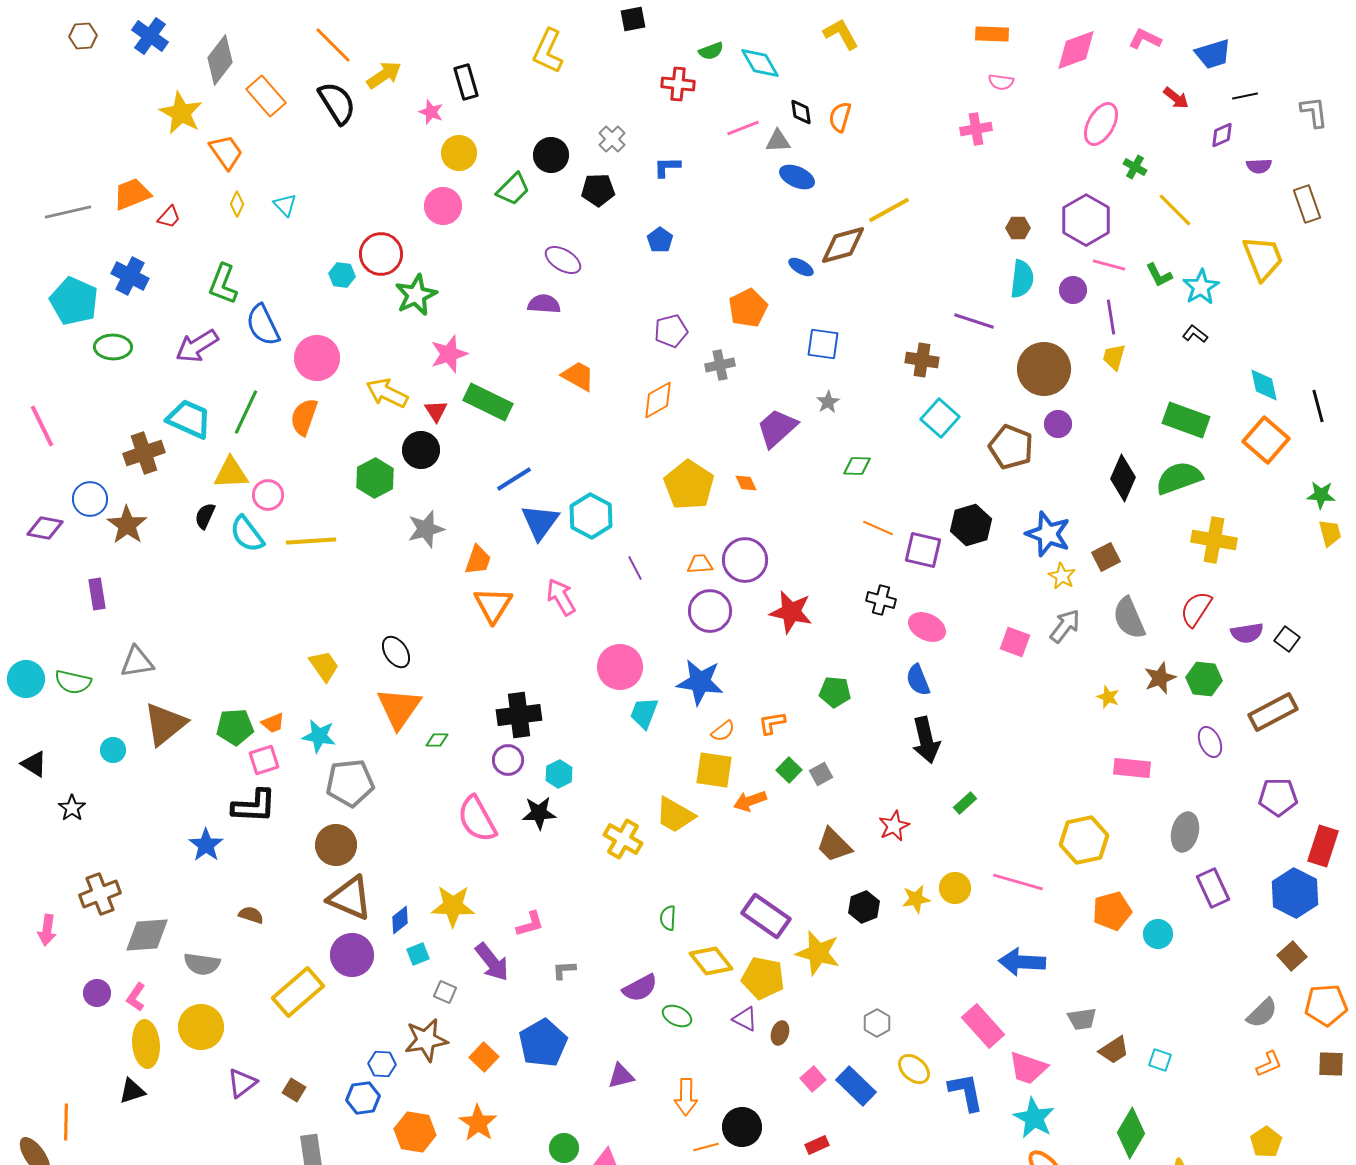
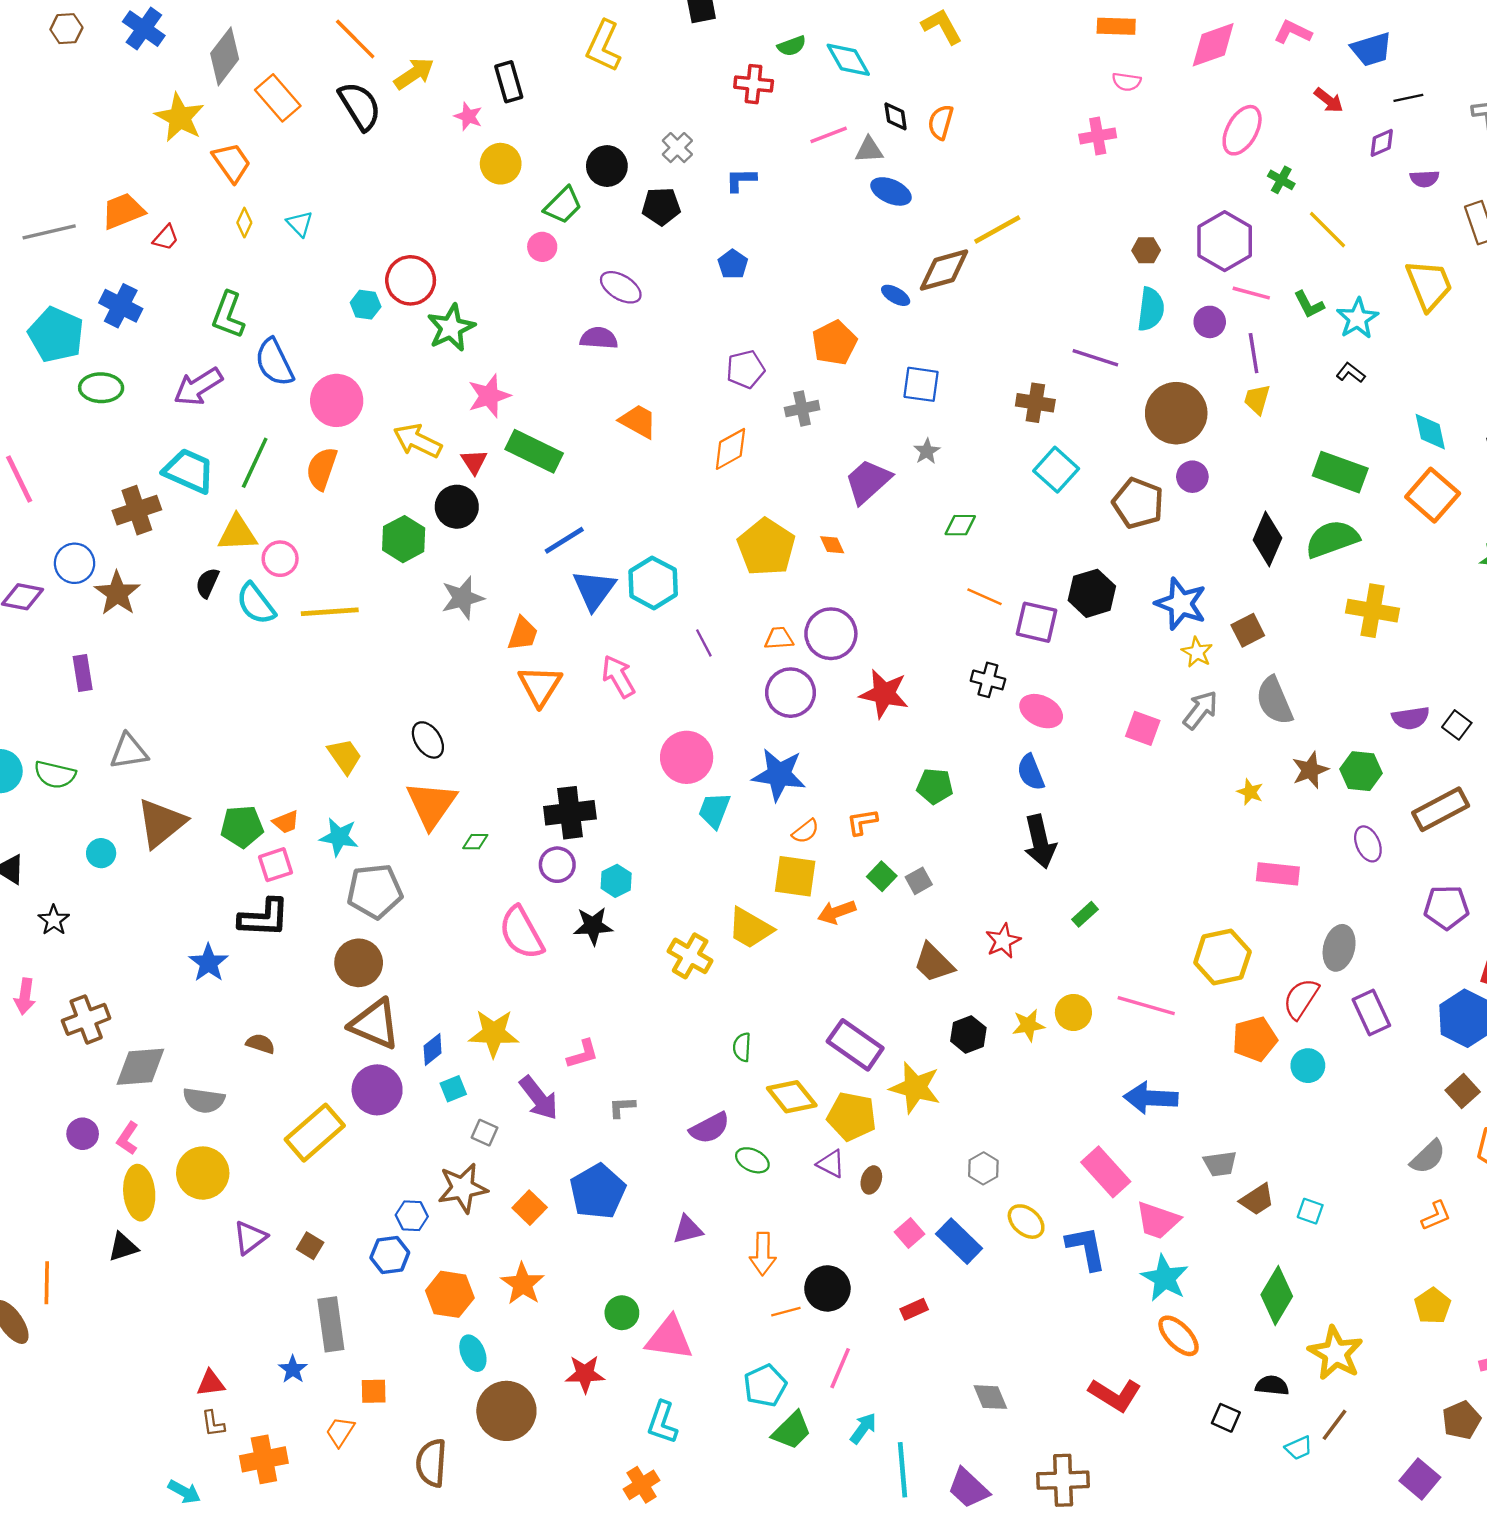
pink circle: (443, 206) -> (542, 247), moved, size x0.7
red semicircle: (1196, 609) -> (1301, 999), moved
pink arrow: (47, 930) -> (25, 996), moved

